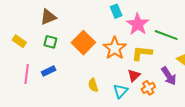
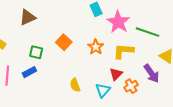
green square: (50, 42) -> (36, 52), moved
orange square: (83, 43) -> (64, 42), size x0.7
orange star: (115, 48) -> (96, 47), size x0.7

